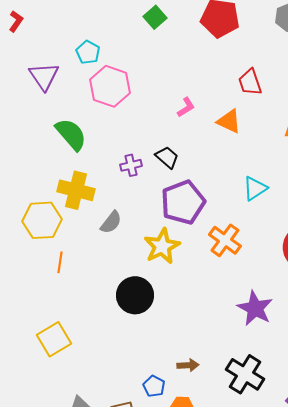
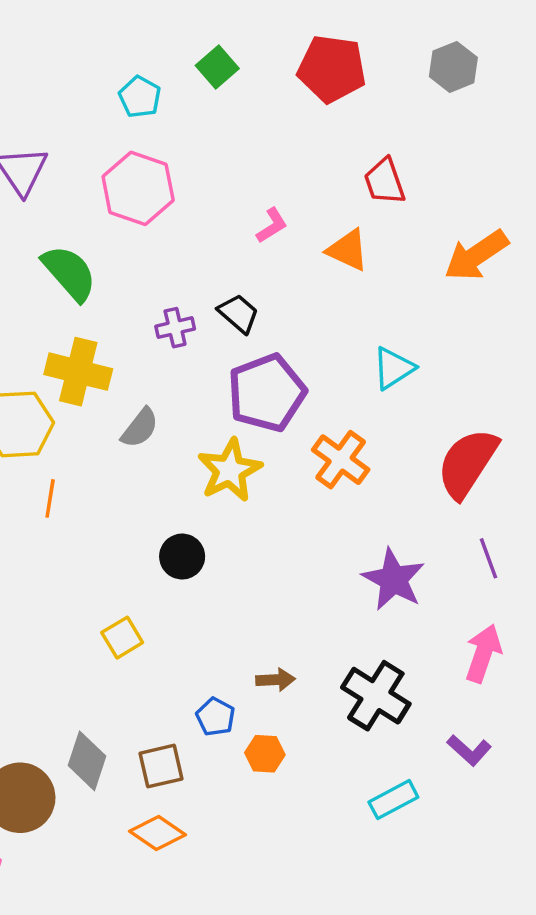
cyan pentagon: (88, 52) -> (140, 97), moved
black circle: (135, 295) -> (182, 557), size x0.7
yellow square: (54, 339) -> (122, 638), moved, size x0.7

